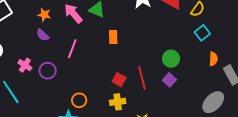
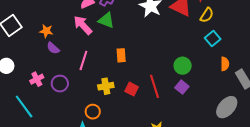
orange star: (44, 15) -> (46, 31), moved
orange rectangle: (113, 37) -> (121, 55), moved
pink cross: (25, 65) -> (37, 79), turned 32
yellow cross: (118, 102) -> (106, 86), moved

